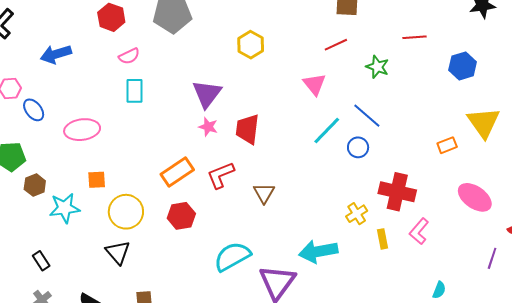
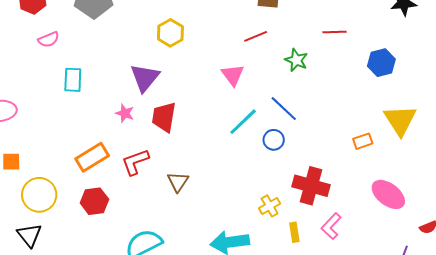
cyan rectangle: (135, 91) -> (73, 80), moved
purple triangle: (207, 94) -> (145, 78), moved

